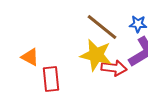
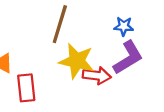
brown line: (102, 27) -> (60, 24), moved, turned 68

